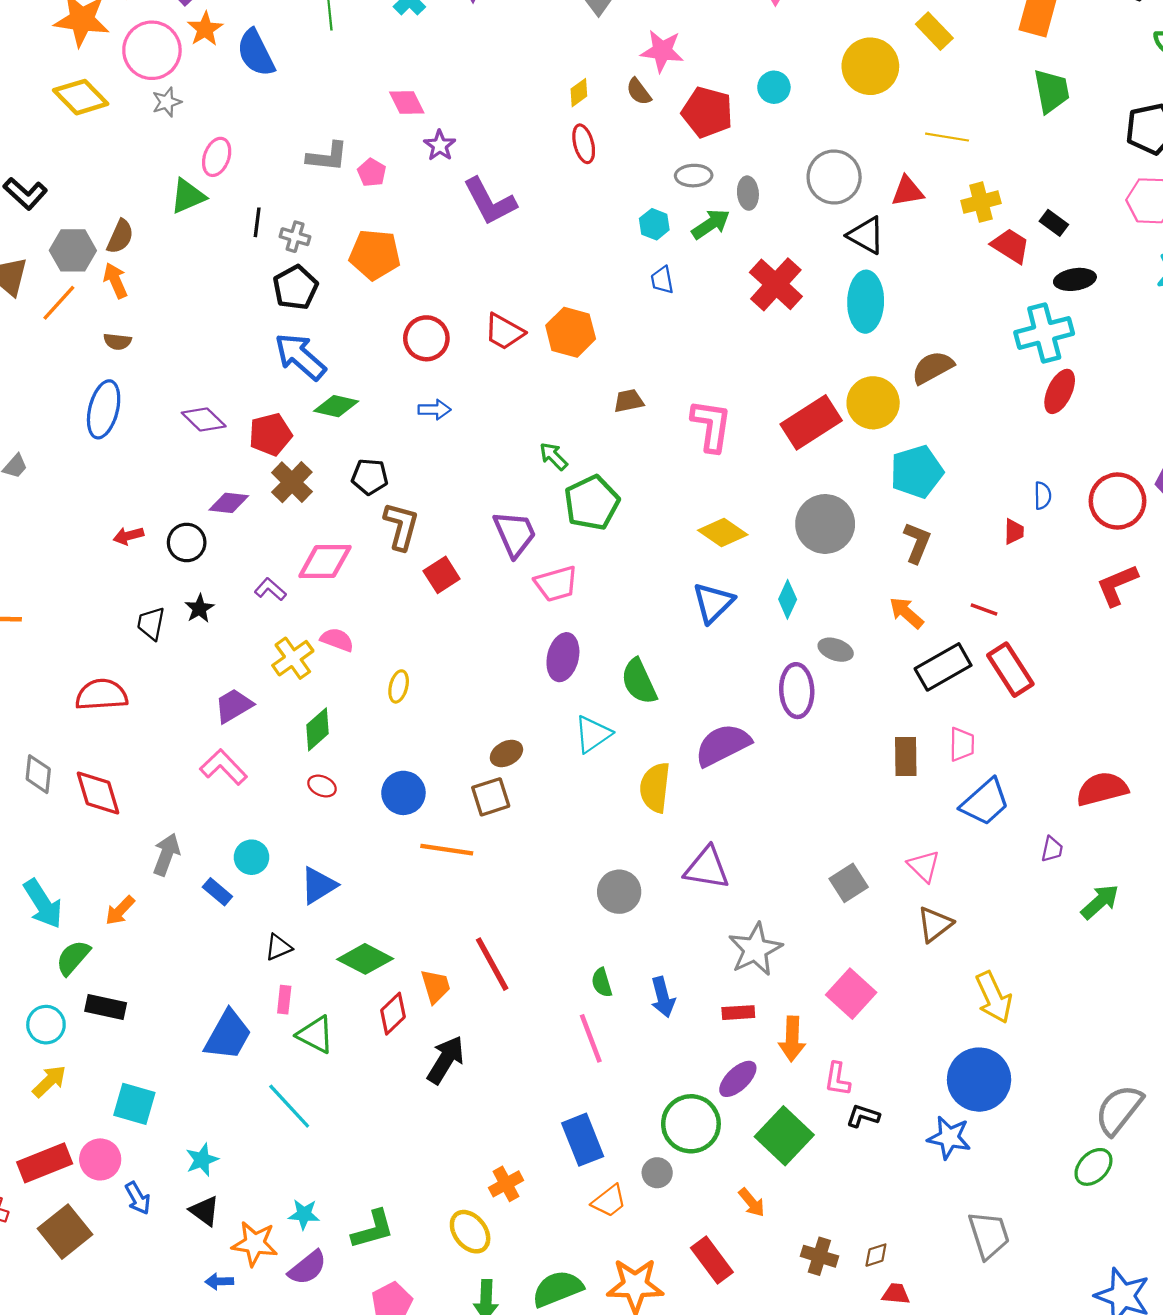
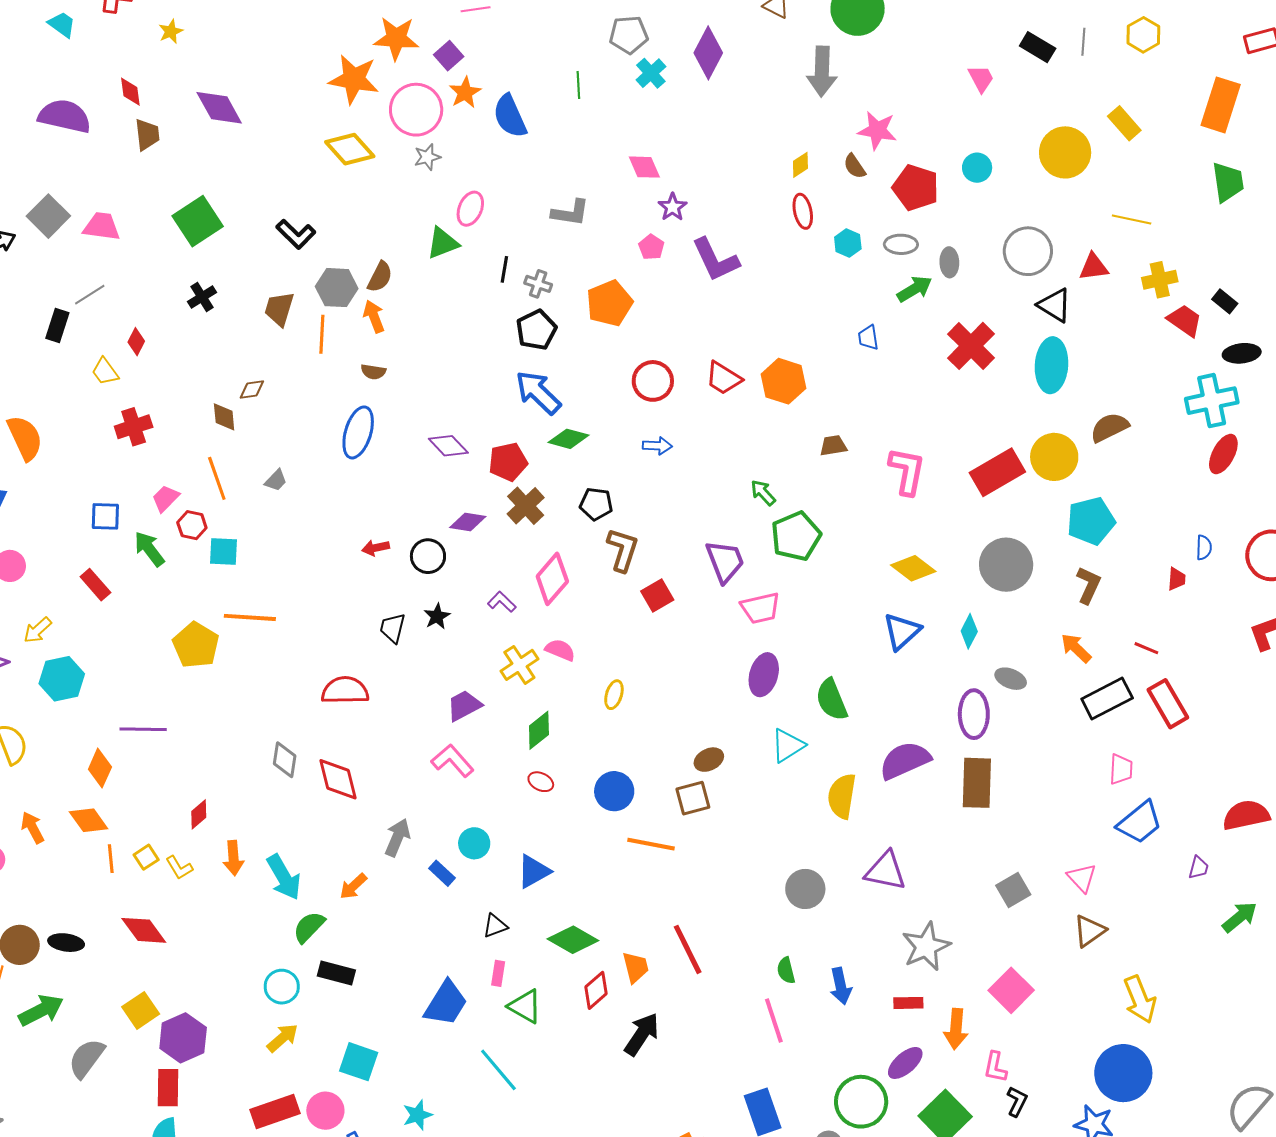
pink pentagon: (372, 172) -> (651, 247), moved
cyan hexagon: (654, 224) -> (848, 243), moved
orange pentagon: (375, 255) -> (609, 303), turned -30
orange line: (59, 303) -> (322, 334), turned -42
pink diamond: (325, 562) -> (552, 579), turned -51
brown rectangle: (906, 757) -> (977, 783), moved, size x1.4
black L-shape: (863, 1116) -> (1017, 1101), turned 96

